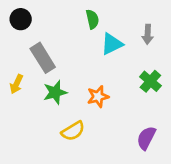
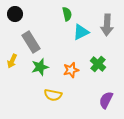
gray arrow: (148, 34) -> (107, 25), size x1.5
green cross: (150, 81) -> (98, 64), moved
yellow semicircle: (73, 131) -> (53, 95), turned 42

